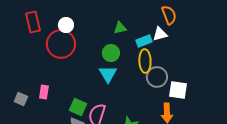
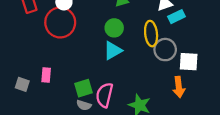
cyan rectangle: (144, 41) -> (176, 17), moved
cyan triangle: (108, 74) -> (113, 50), turned 36
green square: (78, 107) -> (84, 88), turned -36

